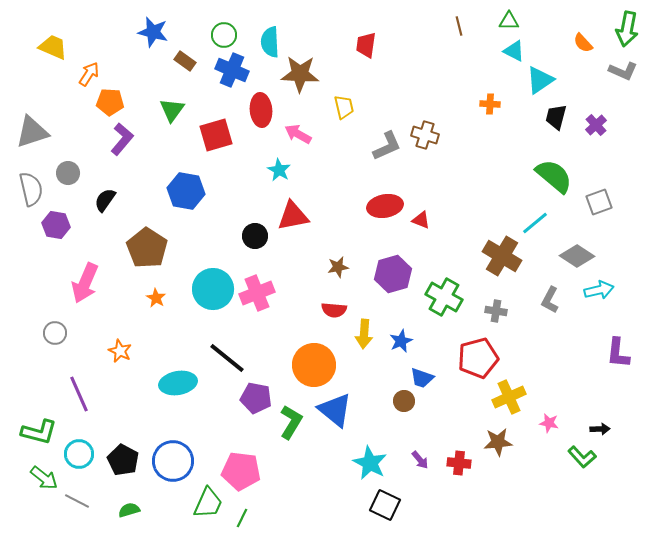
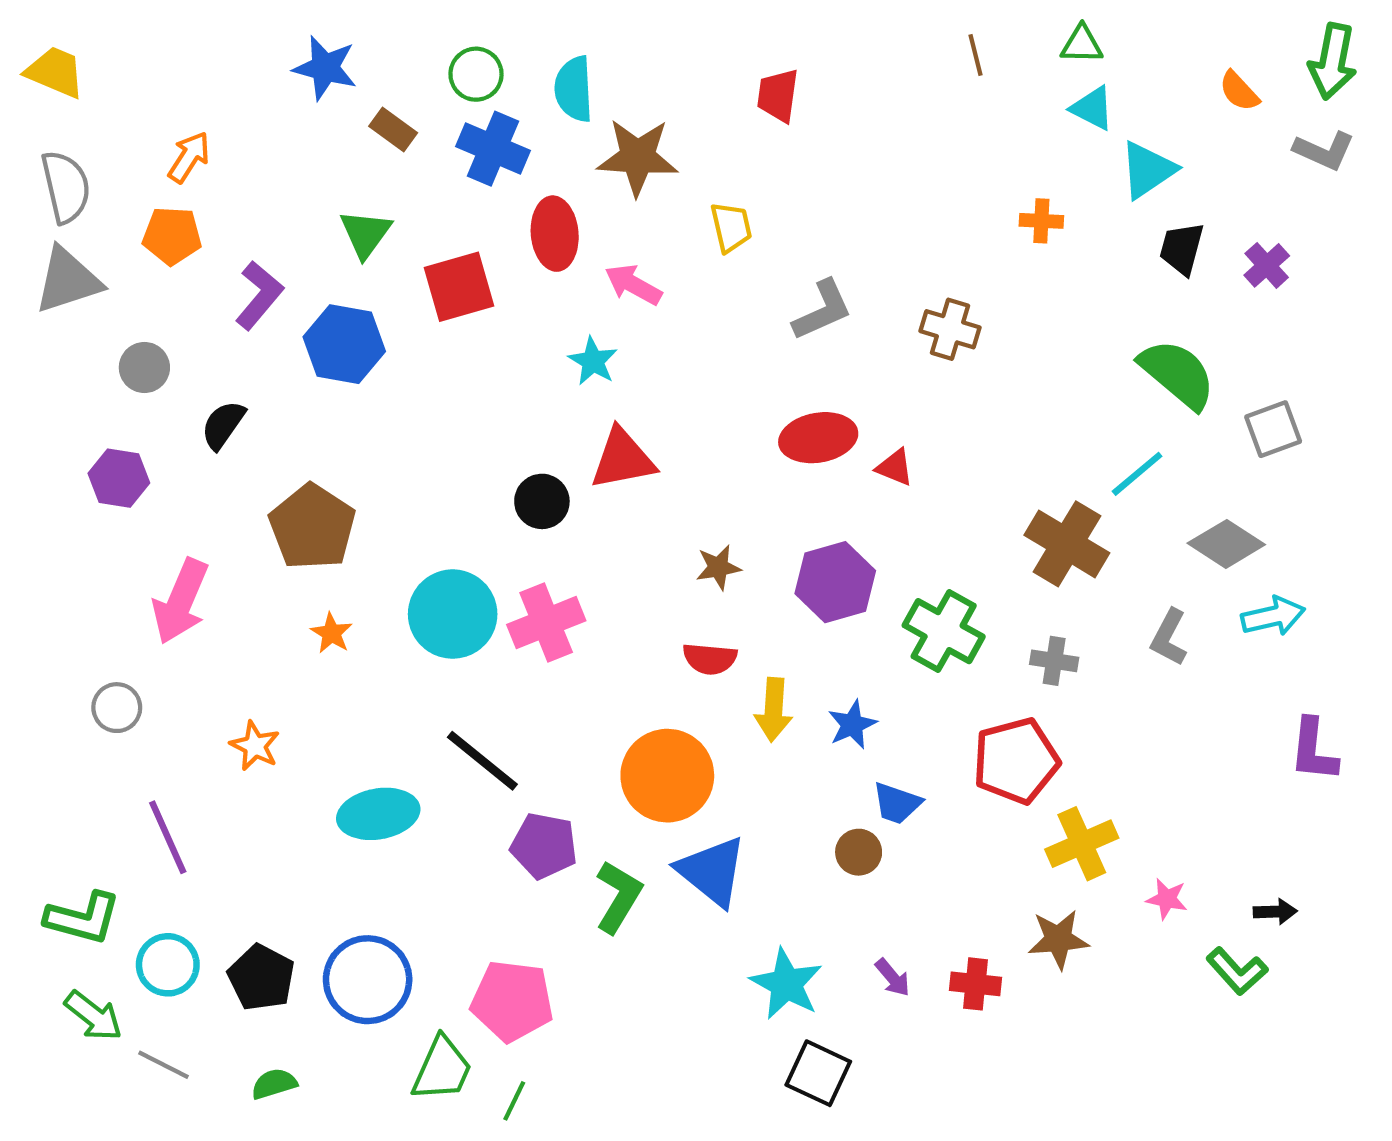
yellow trapezoid: (53, 47) -> (55, 72), moved
orange pentagon: (110, 102) -> (172, 236), moved
brown cross: (425, 135) -> (950, 329), moved
gray semicircle: (31, 189) -> (66, 187), moved
blue hexagon: (186, 191) -> (344, 344), moved

